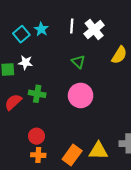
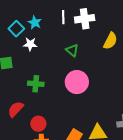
white cross: (94, 29) -> (85, 19), turned 36
white star: (25, 63) -> (30, 44), moved
red semicircle: (13, 102) -> (16, 109), moved

